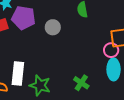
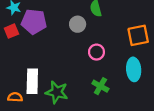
gray circle: (53, 27) -> (78, 24), moved
pink circle: (111, 50) -> (96, 52), moved

